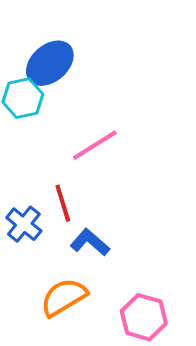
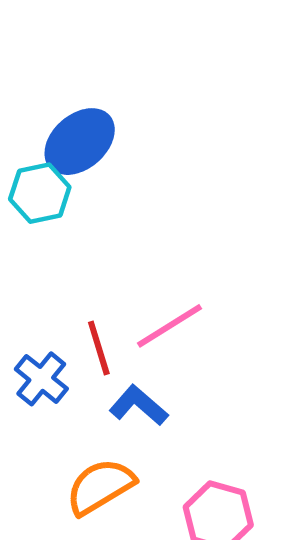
pink line: (95, 145) -> (170, 326), moved

